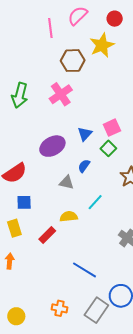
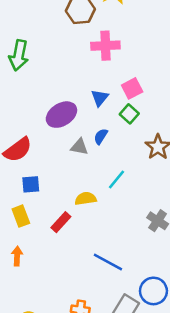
pink cross: (61, 94) -> (105, 46), moved, turned 35
gray triangle: (67, 182) -> (79, 147), moved

